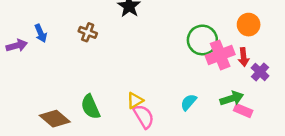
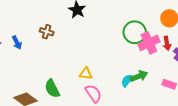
blue arrow: (41, 33) -> (17, 43), moved
green arrow: (232, 98) -> (139, 76), moved
yellow triangle: (135, 100) -> (86, 74), moved, turned 40

